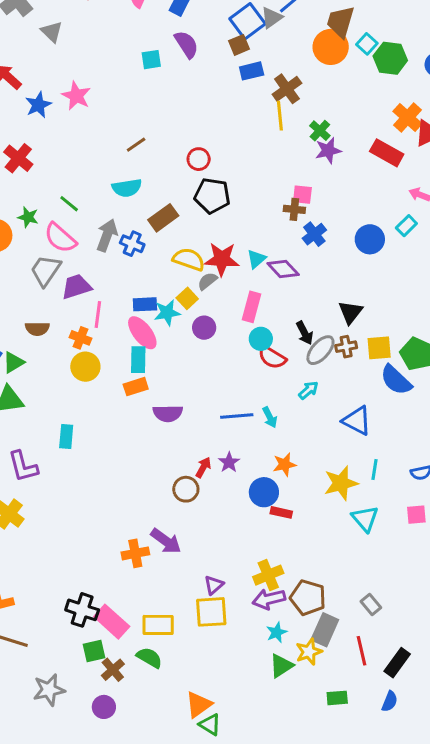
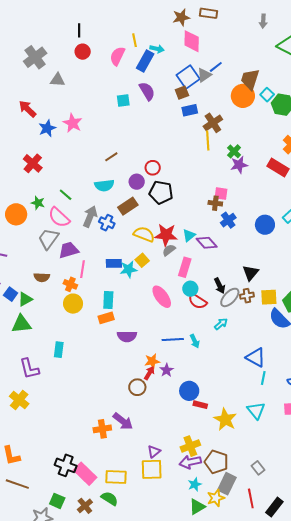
gray triangle: (52, 32) -> (58, 80), turned -42
gray semicircle: (207, 281) -> (169, 250), moved
purple circle: (204, 328) -> (137, 182), moved
pink ellipse: (142, 333) -> (162, 297), moved
blue triangle: (357, 421) -> (256, 357), moved
orange star: (285, 464) -> (152, 361), moved
yellow star: (341, 483) -> (225, 419), moved, turned -30
green square: (94, 651) -> (57, 501), moved, turned 35

